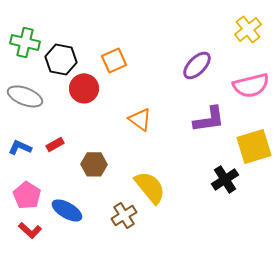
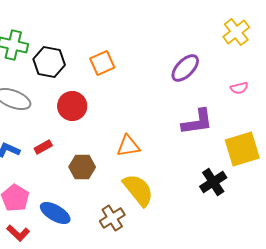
pink semicircle: (251, 85) -> (239, 88), size x0.5
red circle: (84, 88) -> (72, 106), moved
orange triangle: (140, 119) -> (128, 146), moved, turned -45

